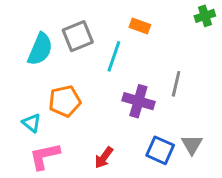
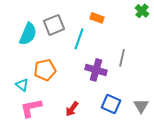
green cross: (205, 16) -> (142, 11), turned -32
gray triangle: (192, 145) -> (141, 106), moved

